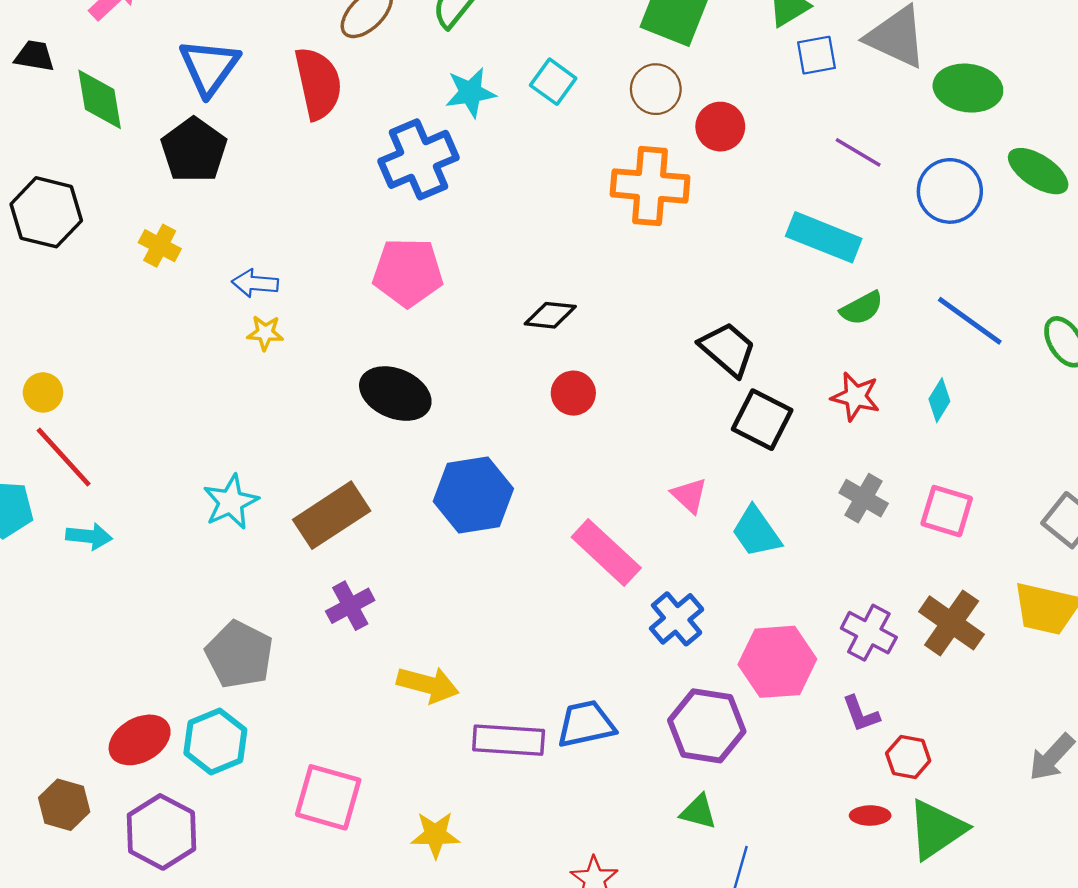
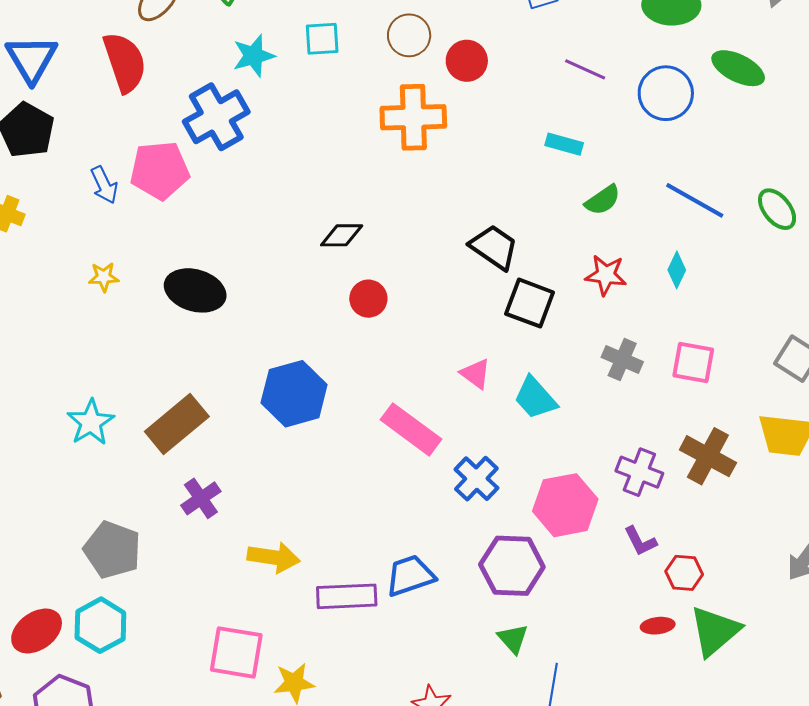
cyan square: (553, 82) -> (322, 39), turned -33
cyan rectangle: (824, 237) -> (564, 144), size x0.6
pink pentagon: (408, 272) -> (160, 170), moved
blue arrow: (255, 283) -> (104, 185), moved, turned -114
black ellipse: (395, 394) -> (195, 290), moved
pink square: (328, 797) -> (236, 652), moved
green triangle: (698, 812) -> (513, 639), turned 40

